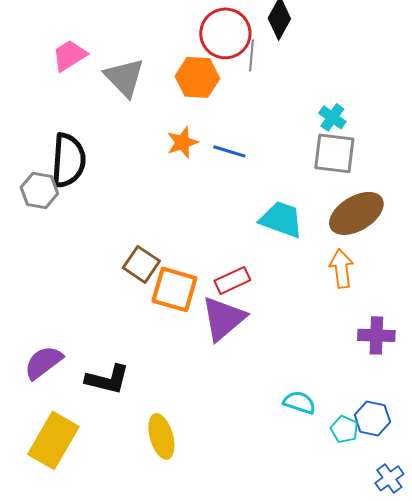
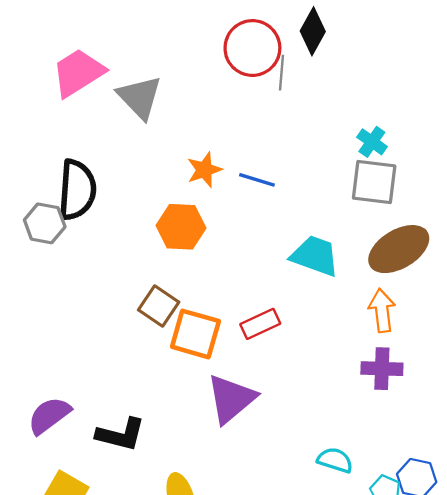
pink trapezoid: (69, 55) -> (78, 73), size x1.4
orange hexagon: (197, 77) -> (181, 227), moved
purple triangle: (223, 318) -> (231, 399), moved
purple cross: (376, 335) -> (382, 369), moved

